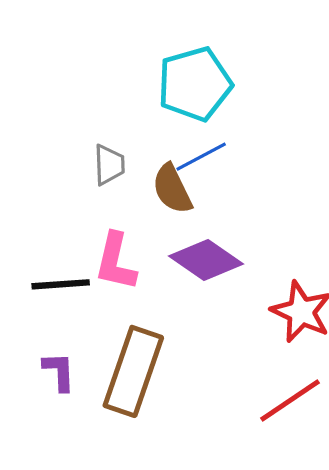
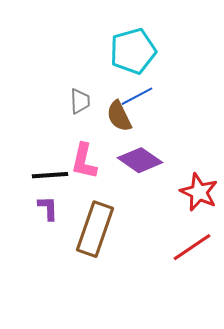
purple L-shape: (59, 371) -> (48, 208), moved

